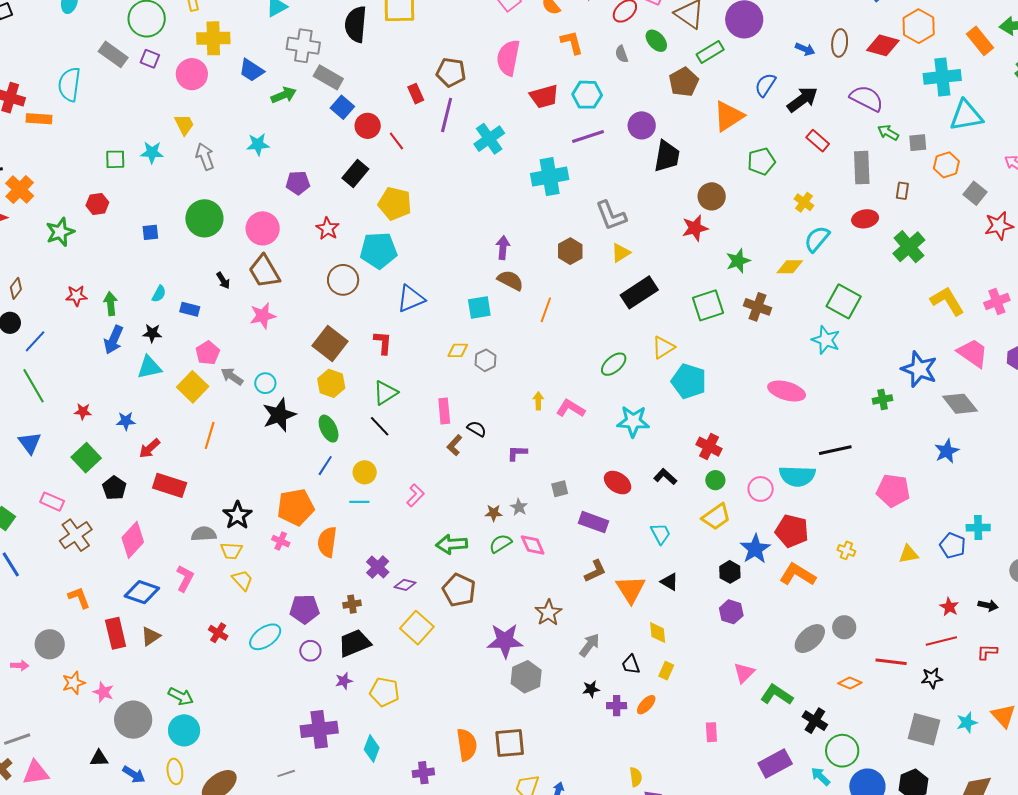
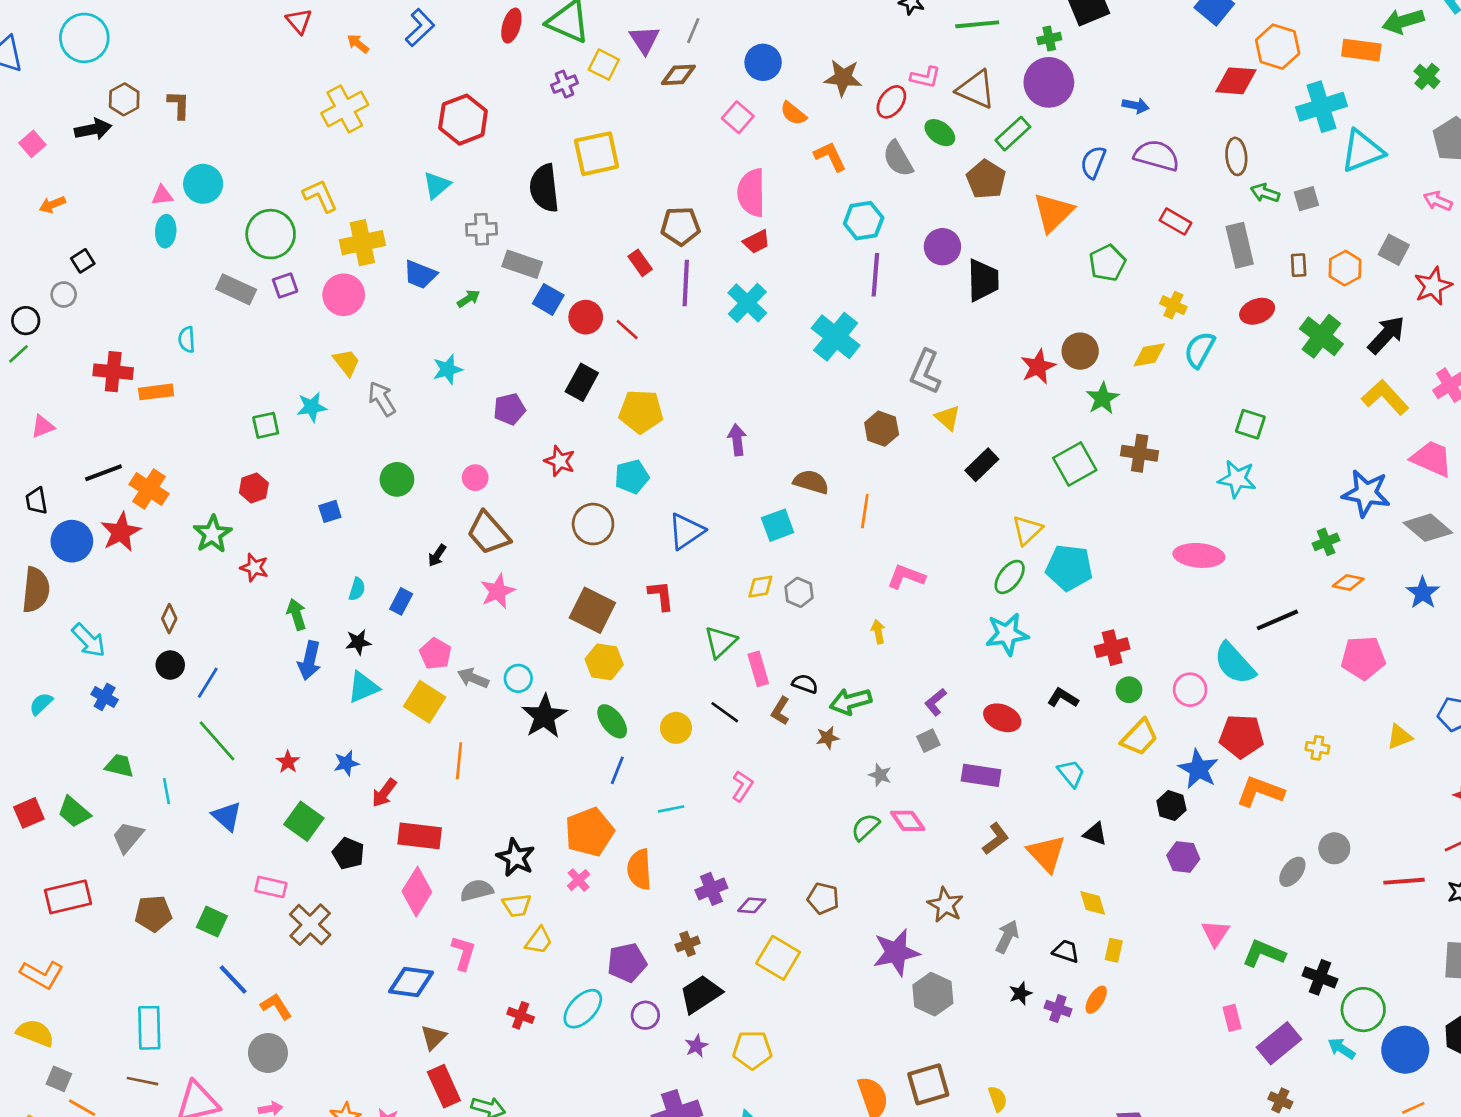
orange rectangle: (980, 41) -> (1361, 50), turned -32
brown ellipse: (840, 43) -> (1236, 156), moved
gray cross: (303, 46) -> (482, 229), size x0.7
gray semicircle: (622, 54) -> (898, 159), size x1.6
purple square: (150, 59) -> (285, 286), turned -30
cyan semicircle: (69, 84) -> (187, 339), size x0.6
green arrow: (284, 95) -> (468, 299), size x0.7
red trapezoid: (544, 96) -> (757, 242), moved, size x0.7
purple semicircle: (867, 98) -> (1157, 156), moved
black arrow: (802, 99) -> (1386, 335), moved
purple line: (588, 136) -> (875, 275), turned -56
orange hexagon: (946, 165) -> (1345, 268), moved
cyan cross: (550, 177) -> (836, 337), turned -30
brown circle: (712, 196) -> (1080, 351), moved
gray L-shape: (611, 216) -> (925, 372), turned 56
green circle: (204, 218) -> (397, 479), size x0.7
pink circle: (263, 228) -> (475, 478), size x0.6
purple arrow: (503, 248) -> (737, 440), moved
cyan pentagon: (379, 250) -> (632, 477), size x0.7
yellow triangle: (621, 253) -> (948, 418), turned -35
yellow diamond: (790, 267) -> (1149, 355), moved
black arrow: (223, 280) -> (437, 555), turned 78
black rectangle: (639, 292) -> (982, 465), size x0.7
red star: (76, 296) -> (254, 568), moved, turned 30
green square: (844, 301) -> (1250, 424), size x0.7
blue rectangle: (190, 309) -> (401, 601), turned -66
green ellipse: (614, 364) -> (1010, 577), moved
green triangle: (385, 393) -> (720, 642), moved
pink L-shape: (570, 408) -> (906, 577), moved
red star: (83, 412) -> (288, 762), turned -30
black line: (380, 426) -> (725, 712), moved
red cross: (709, 447) -> (1112, 648), turned -30
purple L-shape: (517, 453) -> (936, 702), moved, turned -30
yellow circle: (365, 472) -> (676, 728), moved
cyan semicircle: (797, 476) -> (1235, 663), turned 57
brown star: (494, 513) -> (827, 738), moved
pink diamond: (133, 540) -> (417, 892), moved
pink cross: (281, 541) -> (579, 880), turned 36
green arrow: (452, 544) -> (851, 701), moved
purple cross: (378, 567) -> (711, 889), turned 35
yellow trapezoid: (242, 580) -> (539, 941), turned 90
brown pentagon: (459, 590) -> (823, 898), size x0.7
orange L-shape: (79, 598) -> (276, 1006), moved
red rectangle: (116, 633) -> (444, 1086), moved
gray ellipse: (810, 639) -> (1292, 872), size x0.7
gray circle: (50, 644) -> (268, 1053), moved
black trapezoid: (631, 664) -> (1066, 951), turned 140
orange diamond: (850, 683) -> (1348, 583), moved
purple cross: (617, 706) -> (1058, 1009), turned 30
pink rectangle: (711, 732) -> (1232, 1018), moved
yellow semicircle: (636, 777) -> (998, 1099), moved

